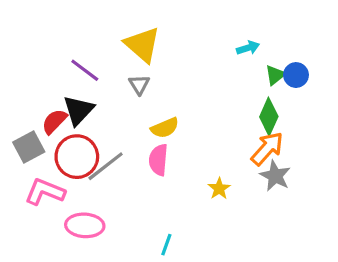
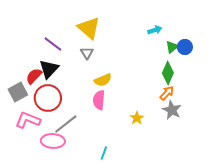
orange arrow: (267, 149) -> (167, 93), size x0.7
gray line: (106, 166) -> (66, 124), moved

